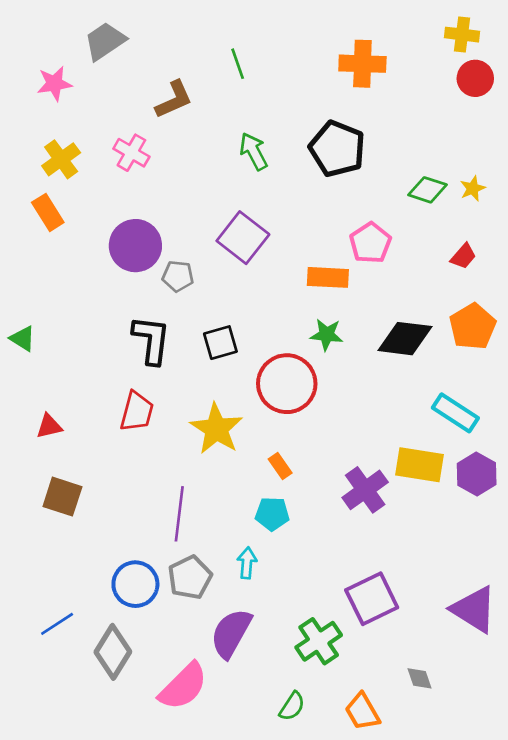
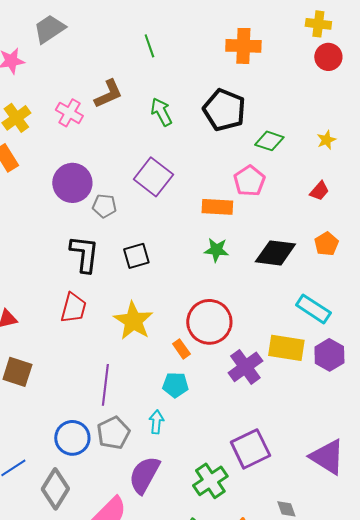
brown L-shape: (174, 100) -> (108, 94), moved
green diamond: (427, 190) -> (269, 141), moved
orange pentagon: (473, 327) -> (326, 244), size x0.7
red circle: (287, 384) -> (209, 322), moved

